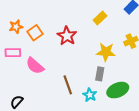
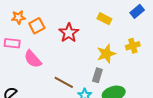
yellow rectangle: (100, 18) -> (104, 19), turned 64
yellow star: (106, 52) -> (106, 54), turned -30
brown line: (68, 85) -> (64, 82), turned -48

